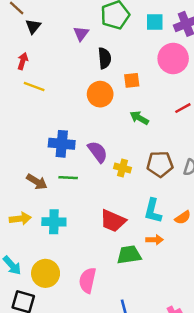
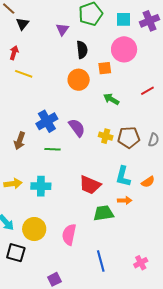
pink circle: (173, 58) -> (124, 49), moved
blue cross: (62, 144) -> (47, 121), turned -35
yellow cross: (123, 168) -> (106, 136), moved
brown arrow: (37, 182) -> (20, 141), moved, turned 78

